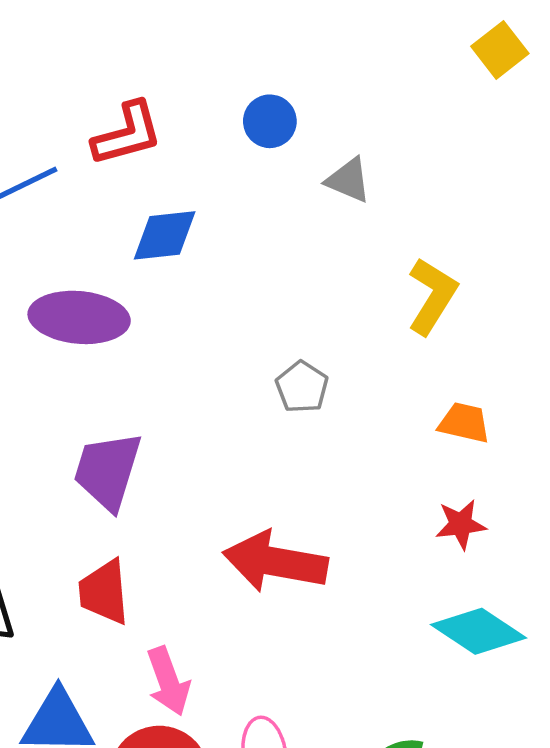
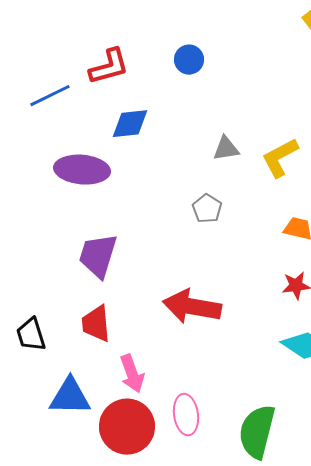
gray triangle: (348, 180) -> (226, 149), moved, turned -32
yellow L-shape: (432, 296) -> (280, 158), turned -150

